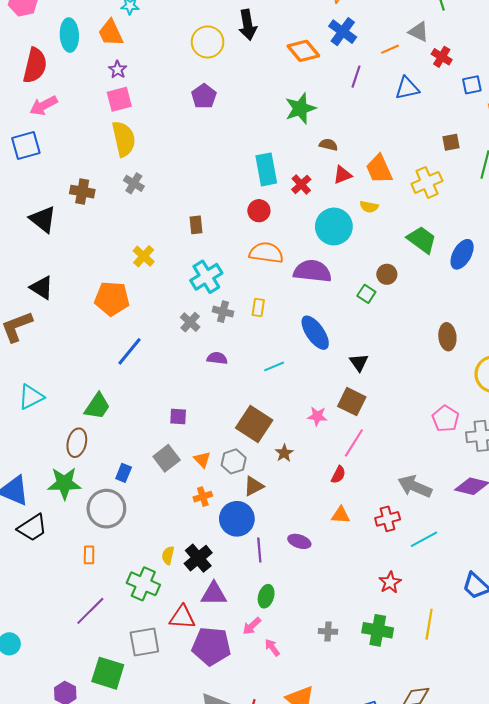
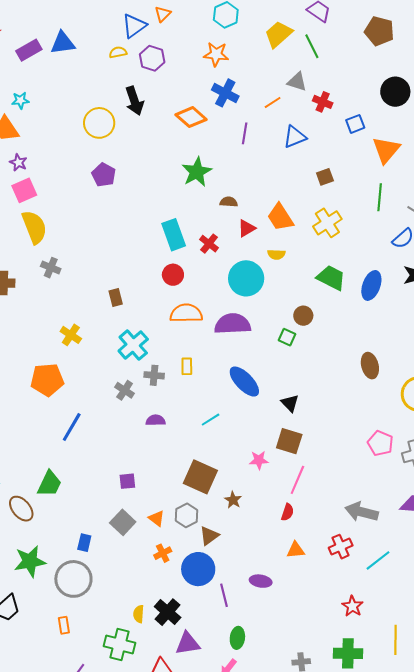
brown square: (451, 142) -> (325, 177), moved
brown ellipse: (77, 443) -> (21, 509), moved, turned -44

